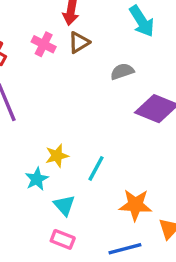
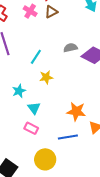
gray semicircle: (122, 71) -> (70, 48), moved
yellow star: (57, 156) -> (46, 77), moved
cyan line: (96, 168) -> (36, 57), moved

